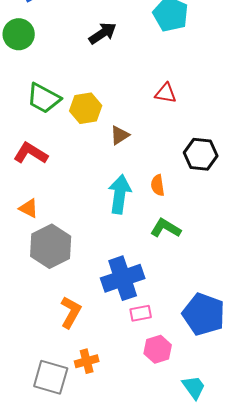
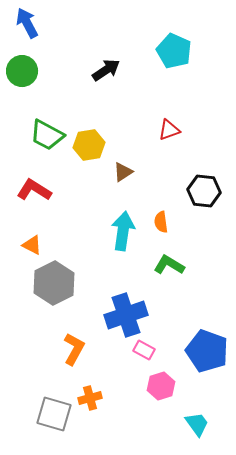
red triangle: (166, 93) -> (169, 130), turned -30
pink rectangle: (141, 313) -> (144, 350), turned 40

